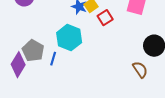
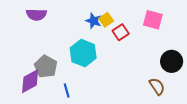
blue line: (53, 59) -> (67, 90), moved, turned -32
purple diamond: (18, 65) -> (30, 81), turned 30

